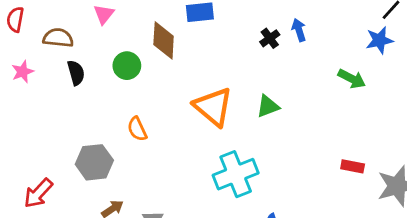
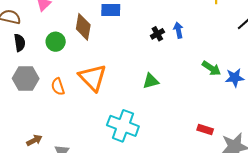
blue star: (379, 40) -> (235, 78), moved
orange triangle: (213, 107) -> (93, 78), moved
gray hexagon: (94, 162) -> (26, 78), moved
cyan cross: (236, 174) -> (123, 126), turned 36

